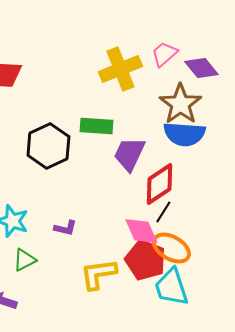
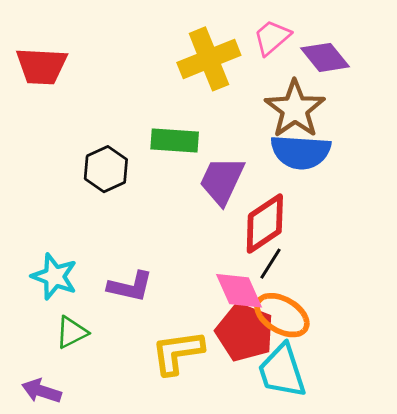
black hexagon: (48, 146) -> (106, 169), size x0.7
purple L-shape: (65, 228) -> (130, 286), size x1.4

